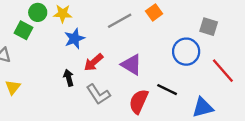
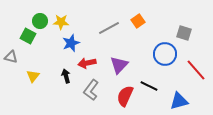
red arrow: (94, 62) -> (87, 63), turned 30
purple triangle: (131, 65) -> (119, 65), turned 42
yellow triangle: (13, 87) -> (33, 76), moved
gray L-shape: (98, 94) -> (91, 90), turned 70

